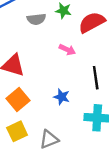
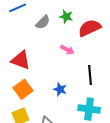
gray semicircle: (36, 19) -> (43, 22), turned -42

